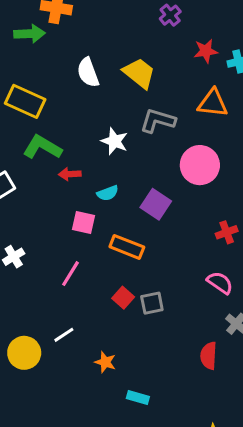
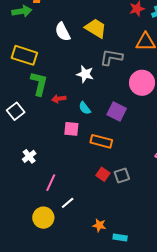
green L-shape: (42, 147) -> (39, 84), turned 80
cyan semicircle: (108, 193) -> (85, 108), turned 80
pink line: (70, 274) -> (51, 183), moved
orange star: (105, 362) -> (99, 225), moved

